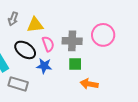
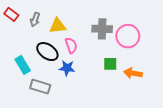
gray cross: (72, 41) -> (102, 29), moved
green square: (75, 64) -> (110, 64), moved
orange arrow: (89, 84) -> (133, 73), moved

